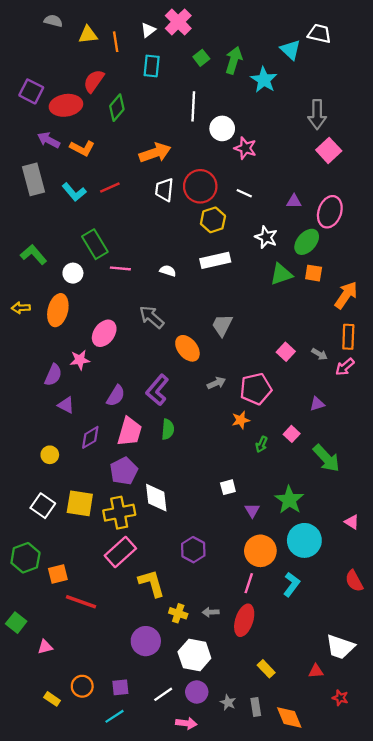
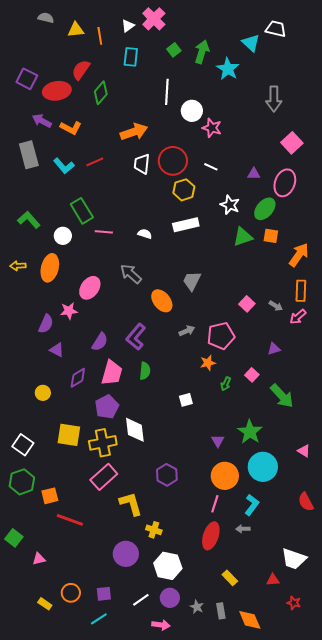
pink square: (329, 150) -> (292, 143), moved
white square: (228, 487) -> (186, 400), moved
white square: (43, 506) -> (23, 445), moved
gray arrow: (211, 612) -> (243, 529), moved

